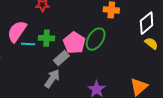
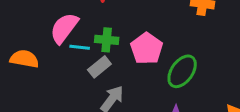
green ellipse: (96, 39) -> (182, 71), moved
gray rectangle: (61, 58) -> (99, 67), moved

